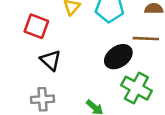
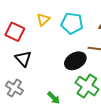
gray cross: (43, 99) -> (14, 88), turned 30

